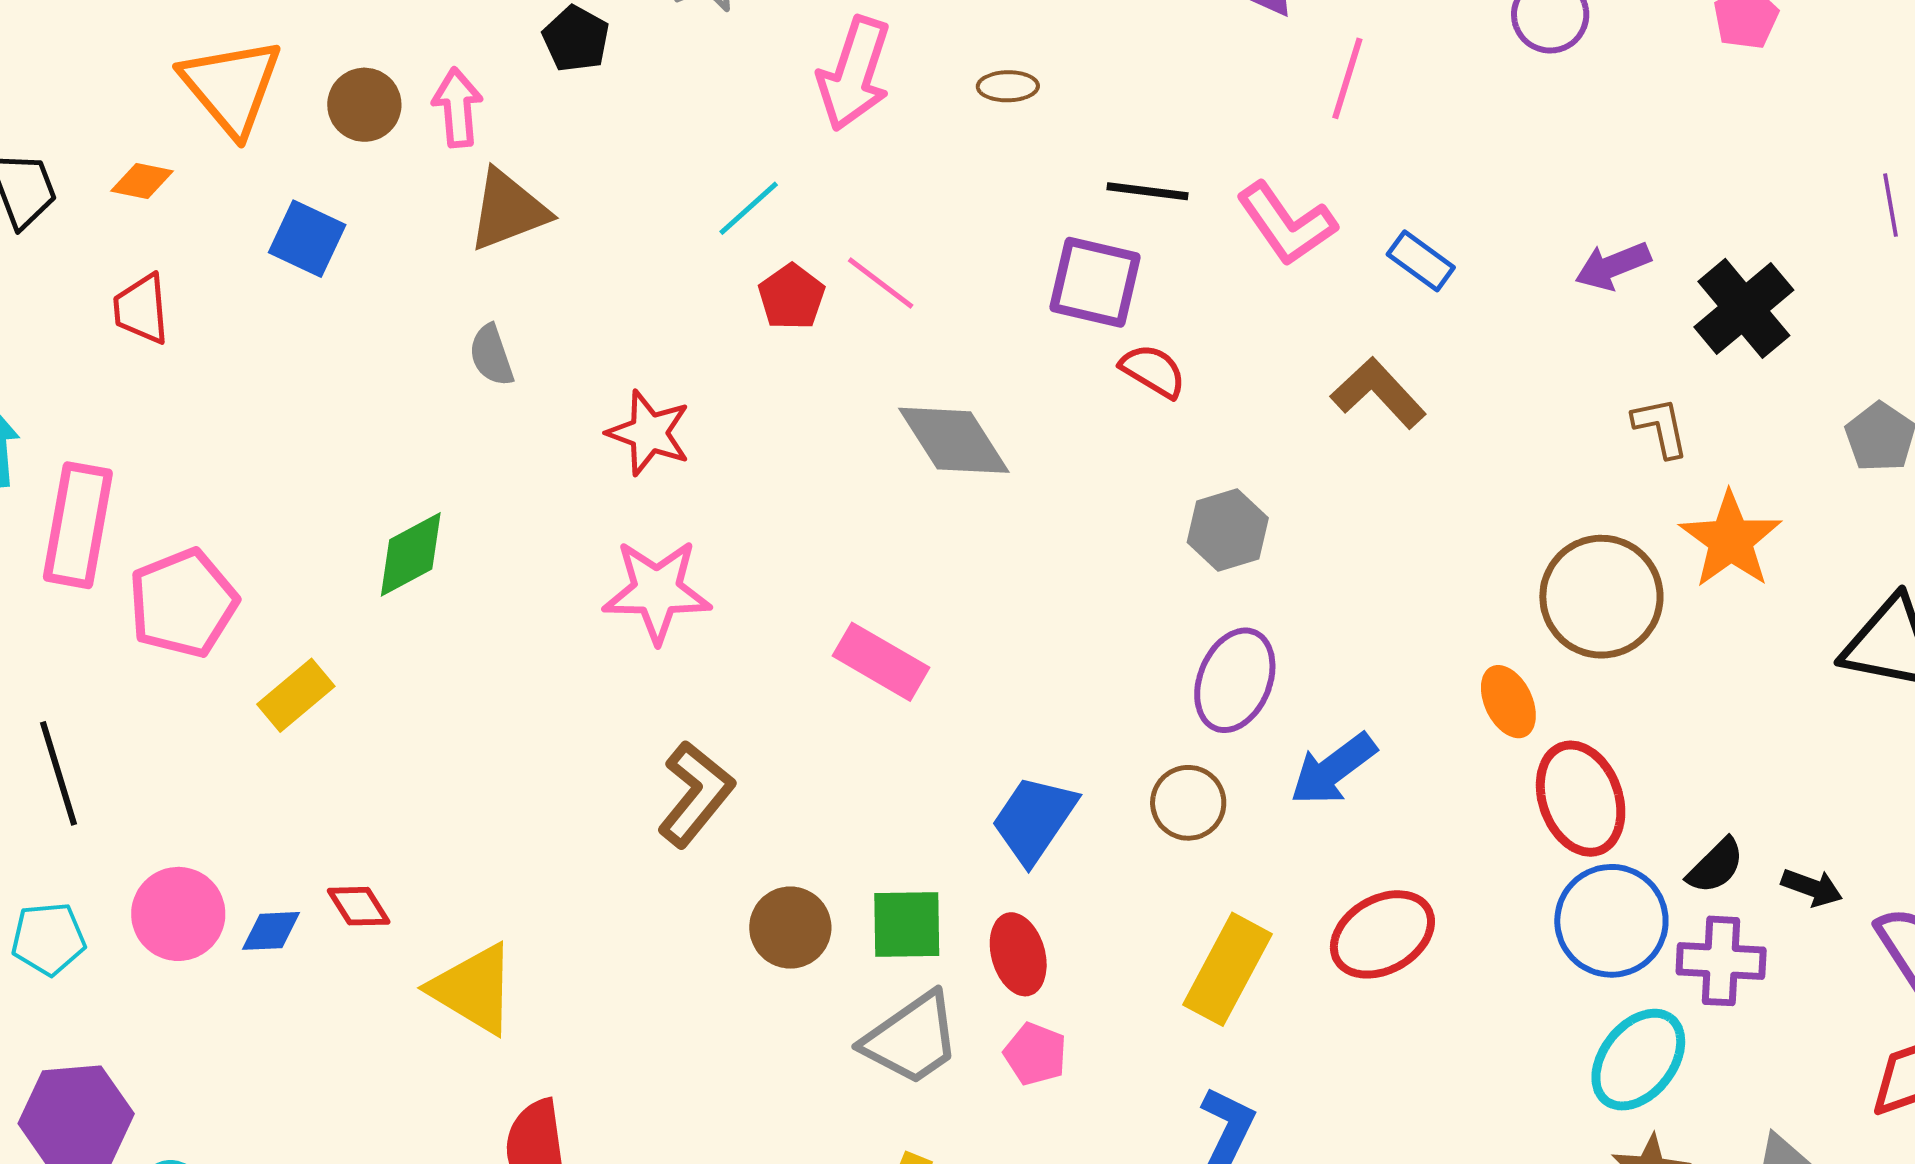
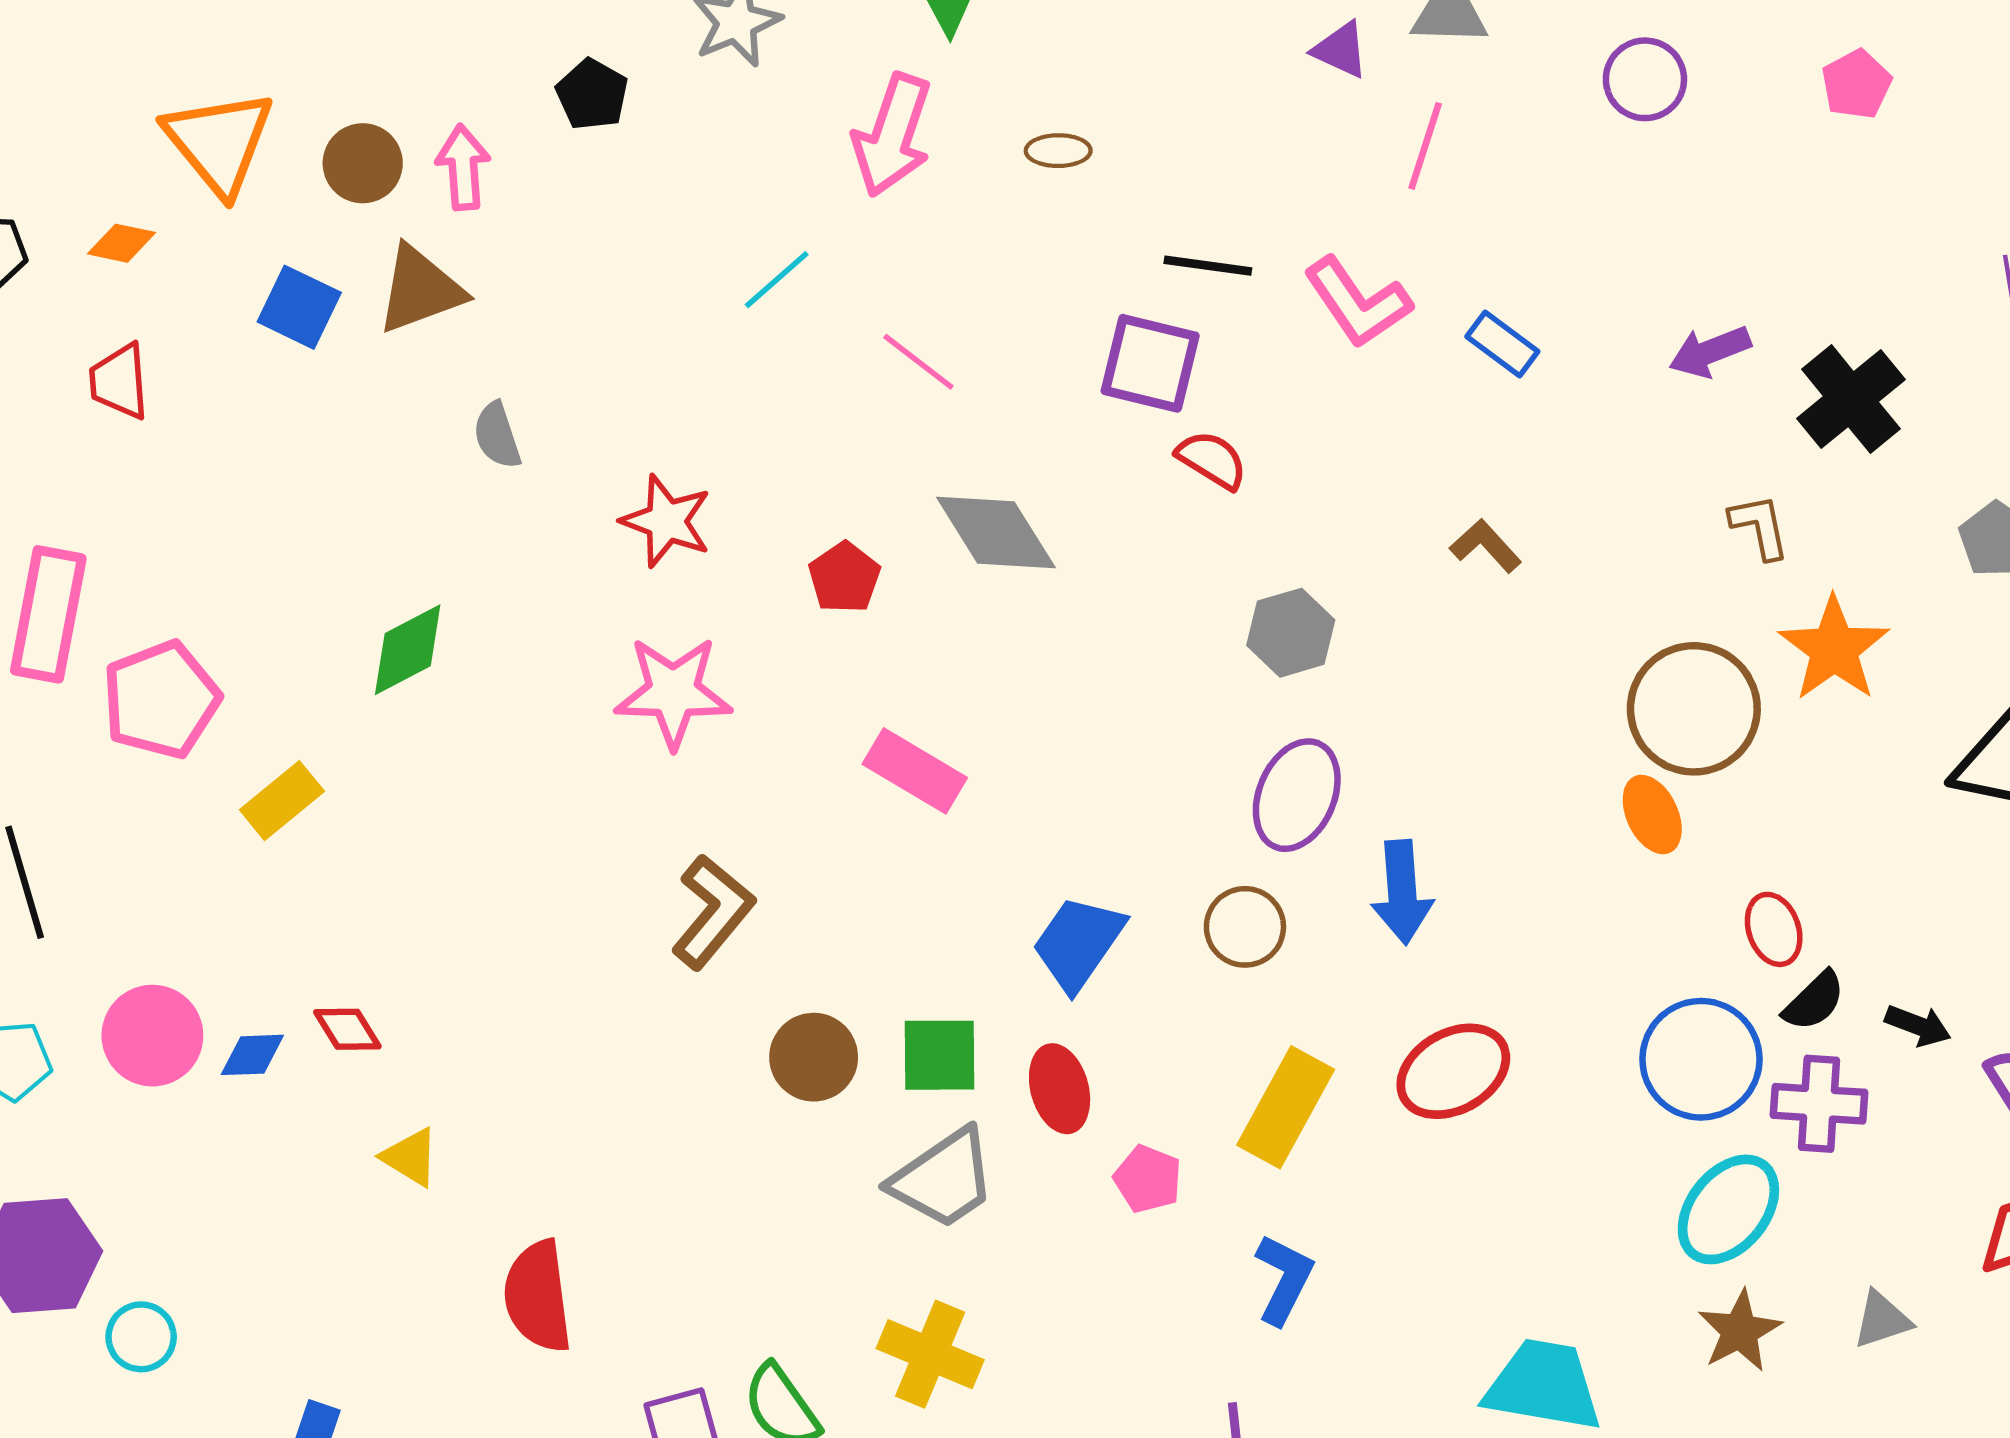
brown triangle: (508, 210) -> (420, 290), moved
red pentagon: (792, 297) -> (844, 578), moved
brown L-shape: (1378, 393) -> (1486, 546), moved, size x0.7
orange ellipse: (1508, 702) -> (1652, 815), moved
blue arrow: (1333, 769) -> (1402, 892), turned -58
red ellipse: (1581, 799) -> (1774, 929), moved, size x0.6
yellow triangle: (473, 989) -> (410, 1157), moved, size x0.6
pink pentagon: (1035, 1054) -> (1148, 1179), moved

